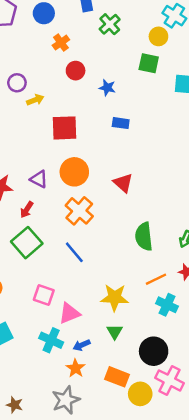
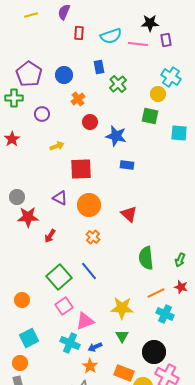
purple circle: (17, 83) -> (42, 114), moved
blue star: (107, 88) -> (116, 136), size x1.5
purple triangle: (39, 179) -> (60, 198), moved
orange cross: (79, 211) -> (93, 237), size x0.6
green square: (27, 243) -> (59, 277), moved
pink square: (44, 295) -> (64, 306), turned 36

